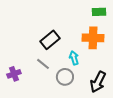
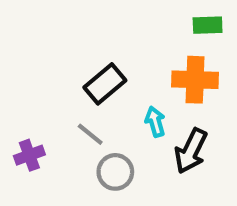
gray circle: (65, 77) -> (115, 172), moved
black arrow: (98, 82) -> (191, 151), moved

